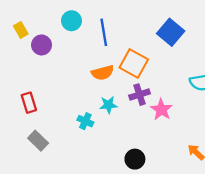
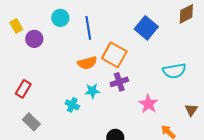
red rectangle: (29, 103) -> (23, 89), turned 48
pink star: (161, 110) -> (148, 104), moved

